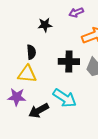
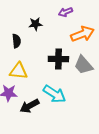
black semicircle: (31, 52) -> (16, 41), moved

